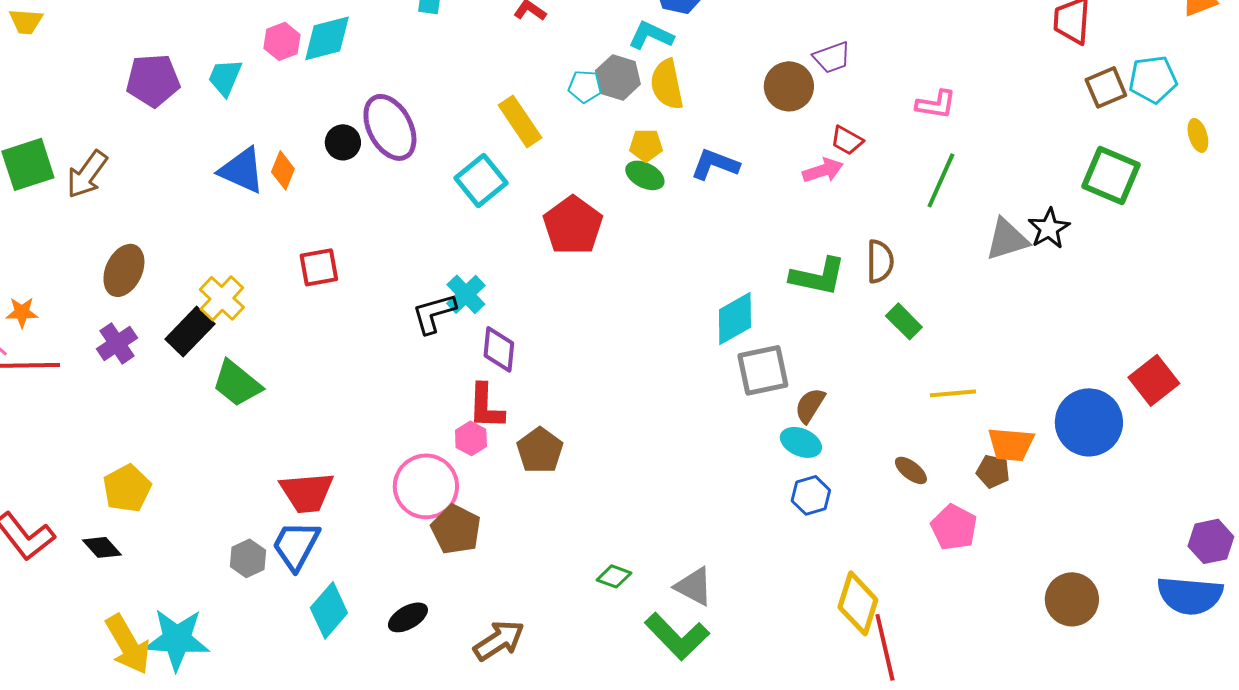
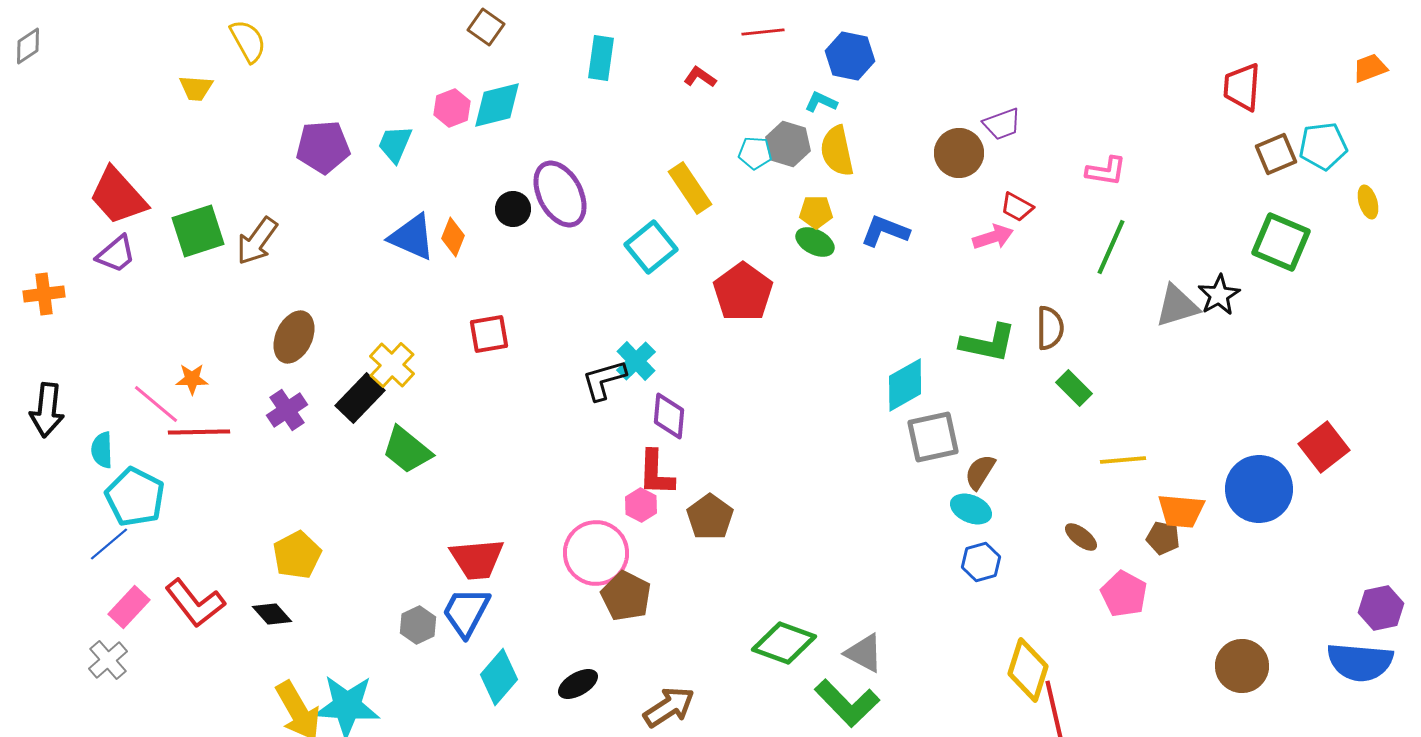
cyan L-shape: (651, 35) -> (821, 102), size x0.7
green diamond: (614, 576) -> (784, 643), size x1.8

